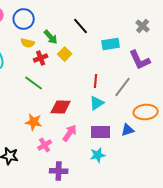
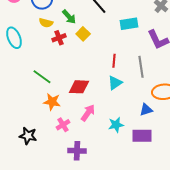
green line: (34, 83) -> (42, 77), moved
gray line: (123, 87) -> (141, 67), turned -45
purple rectangle: (101, 132) -> (142, 136), moved
cyan star: (98, 155) -> (116, 125), moved

